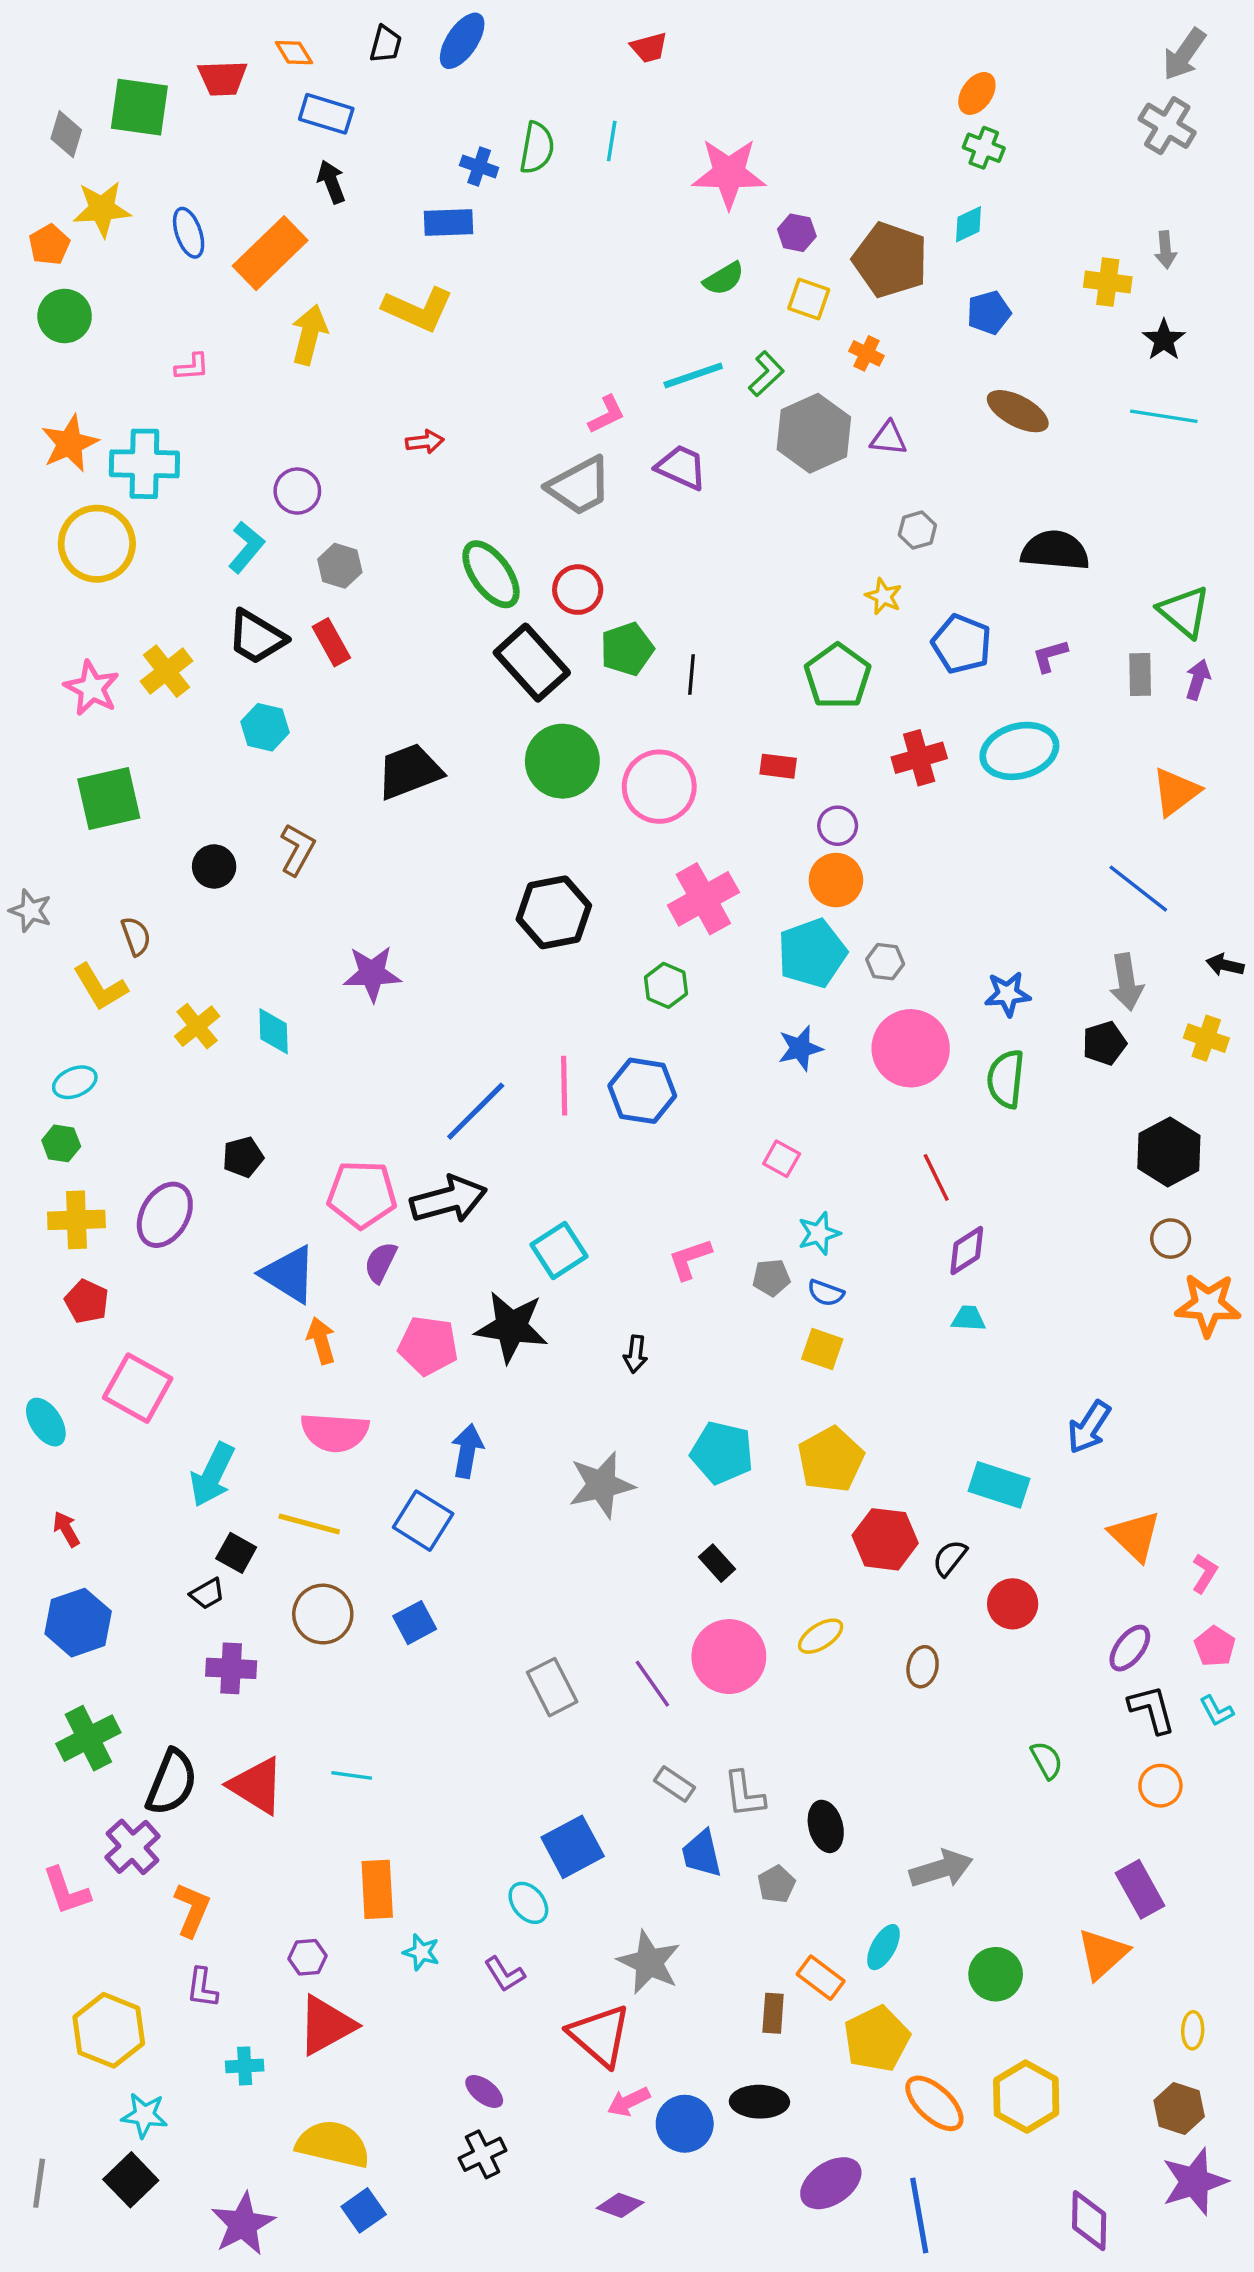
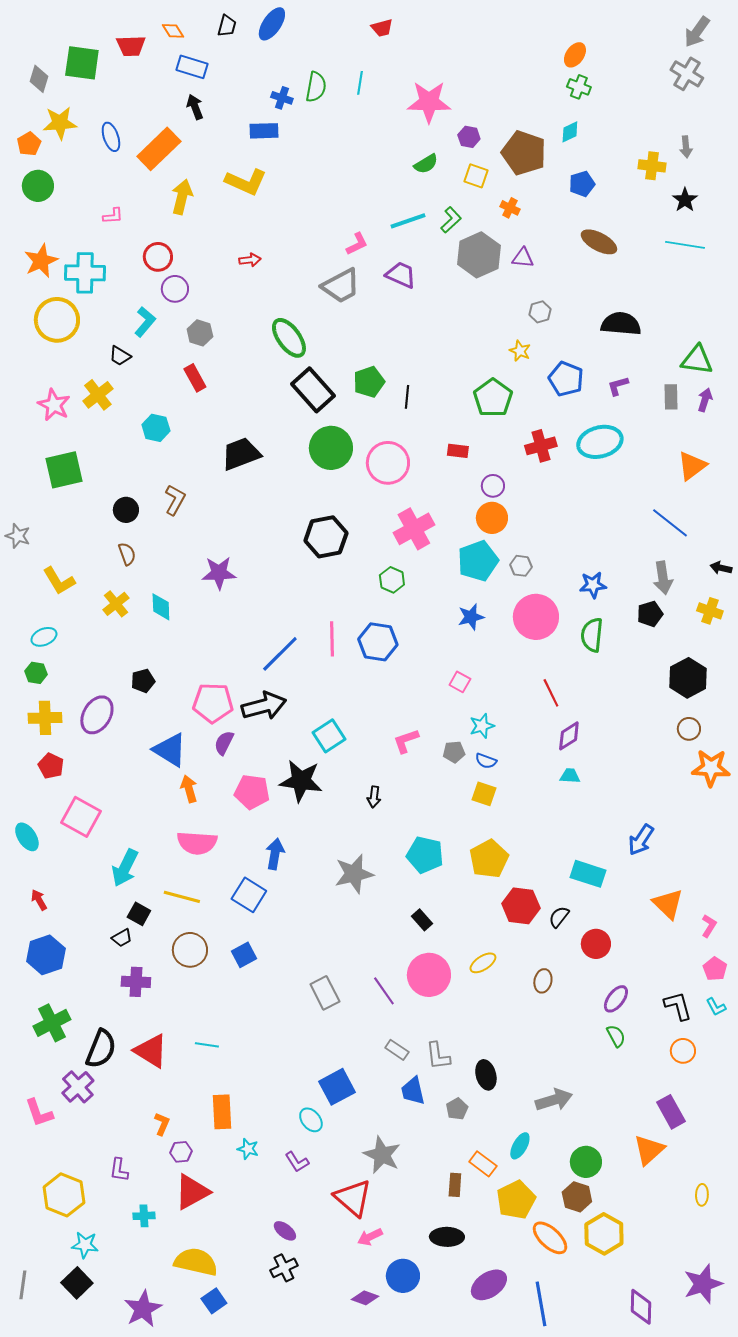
red circle: (578, 590) -> (158, 257), moved
green triangle: (1184, 612) -> (697, 360), turned -32
black trapezoid: (257, 637) -> (120, 356), moved, size x0.6
brown semicircle: (136, 936) -> (127, 554), moved
purple ellipse: (1130, 1648) -> (616, 999), moved
orange L-shape: (192, 1910) -> (162, 1124), moved, size x0.7
brown hexagon: (1179, 2108) -> (577, 1197), moved
blue circle: (685, 2124) -> (403, 1276), moved

